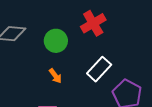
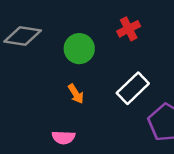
red cross: (93, 23) -> (129, 29), size x0.7

